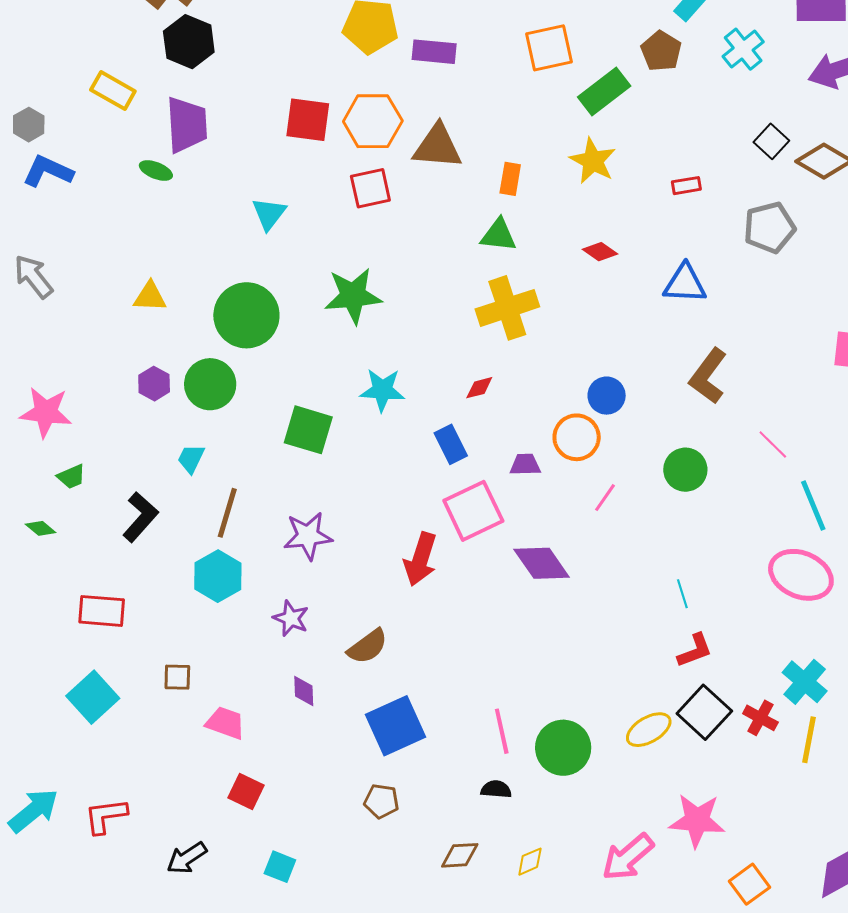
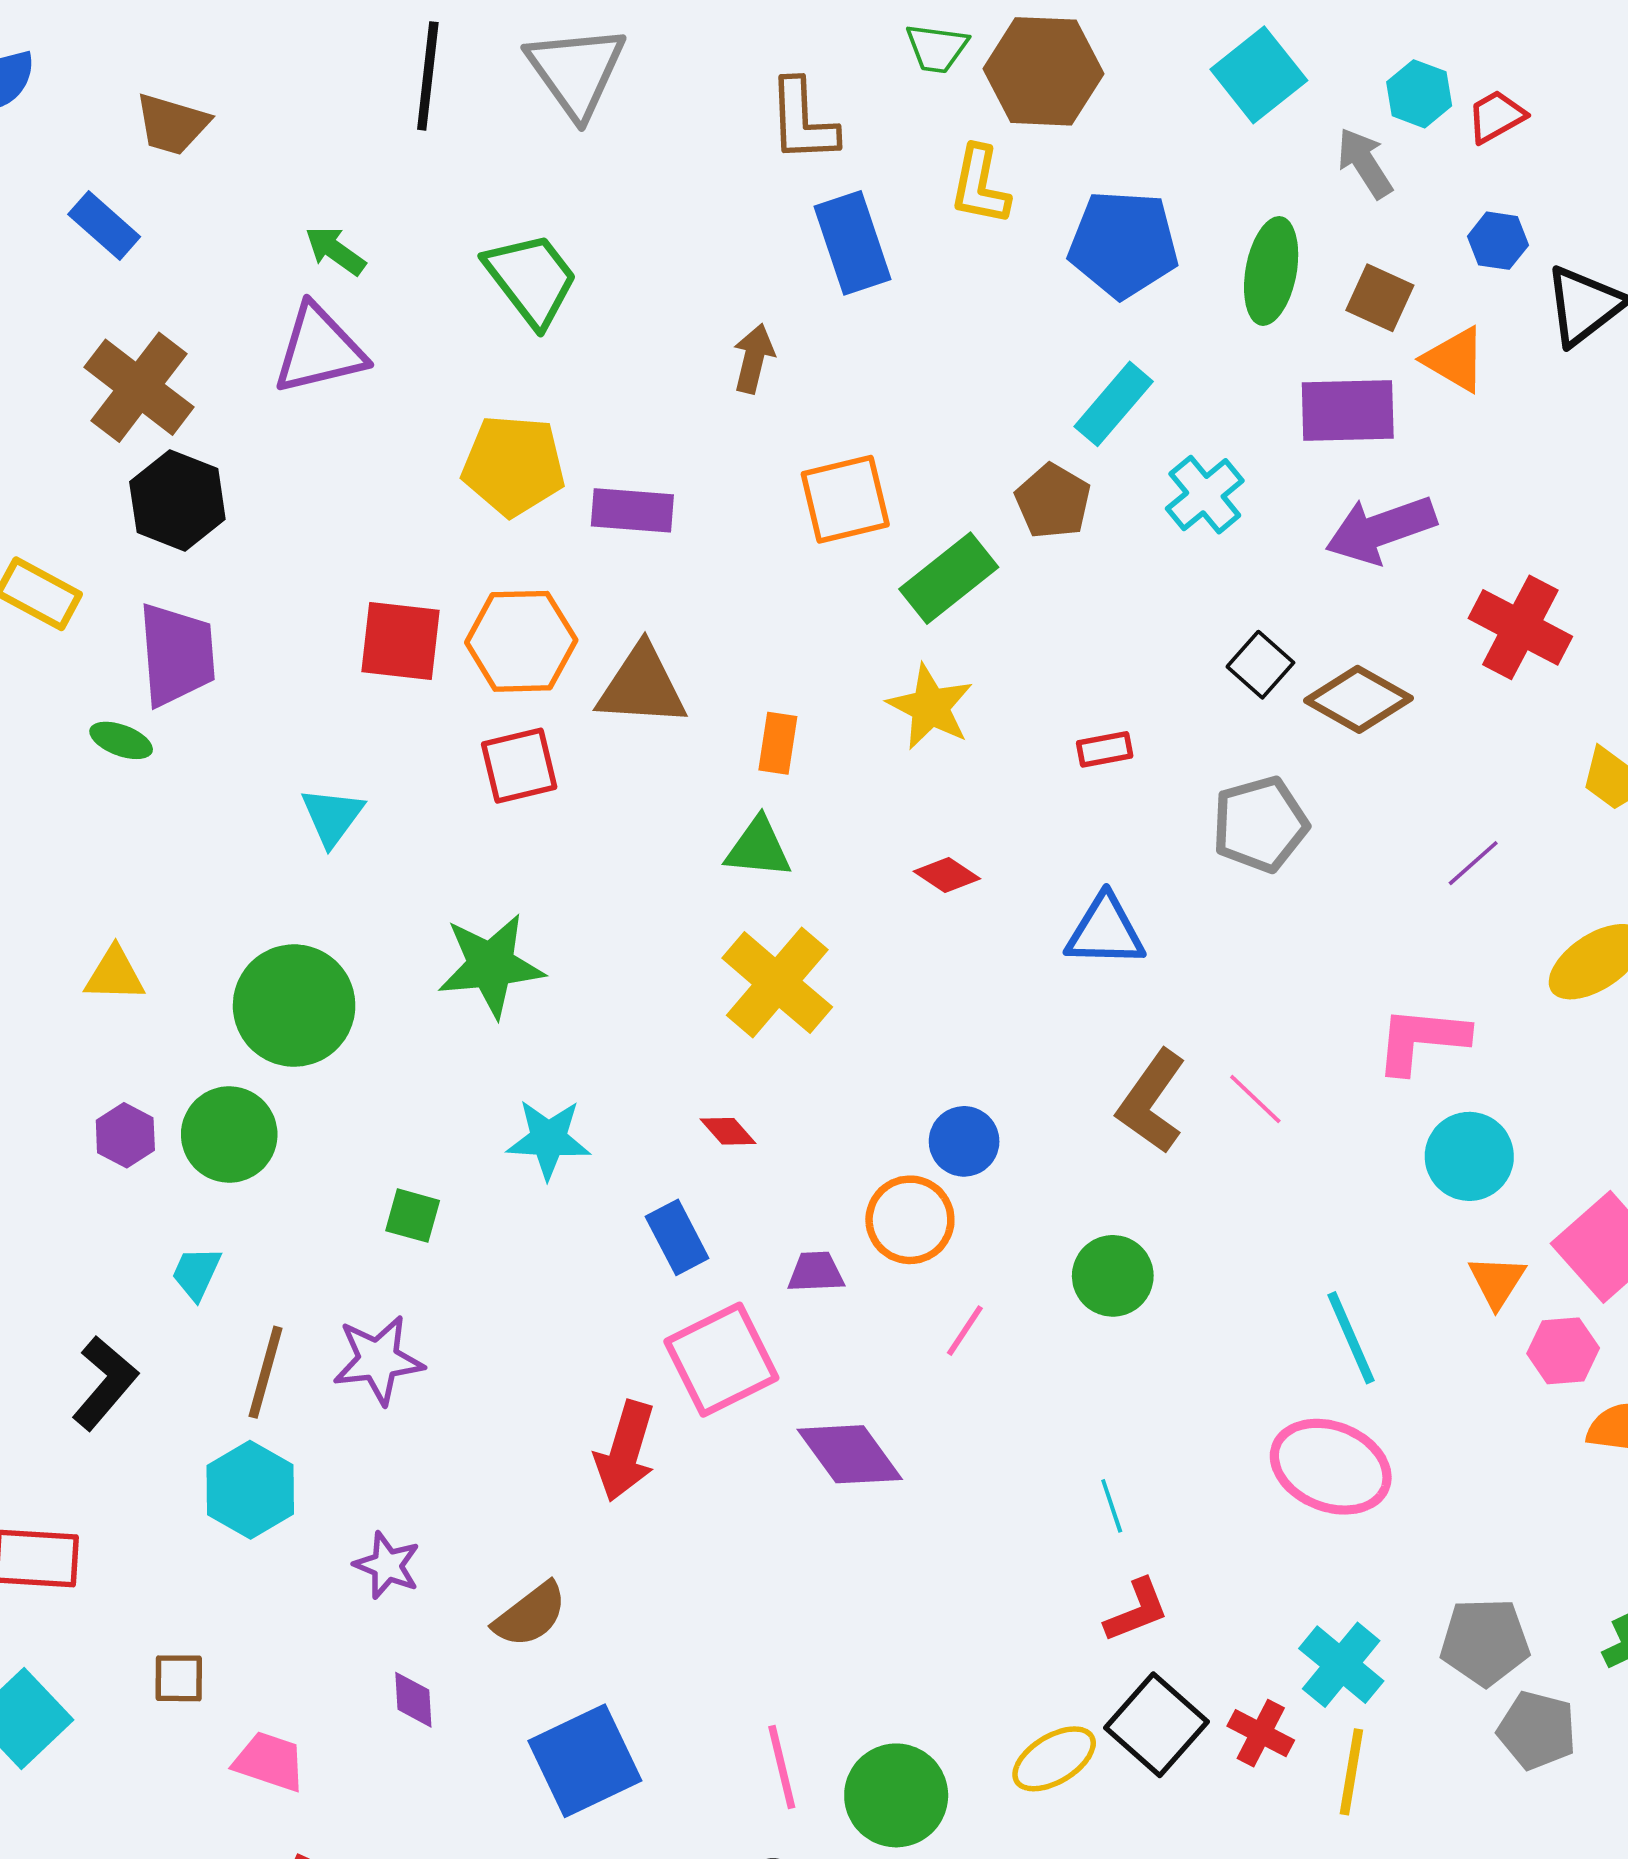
yellow cross: (507, 308) -> (777, 983), turned -30
red diamond: (479, 388) -> (728, 1131), turned 64
green square: (308, 430) -> (413, 1216), size x0.6
pink line: (773, 444) -> (1255, 1099), moved
purple star: (308, 536) -> (378, 1360), moved

